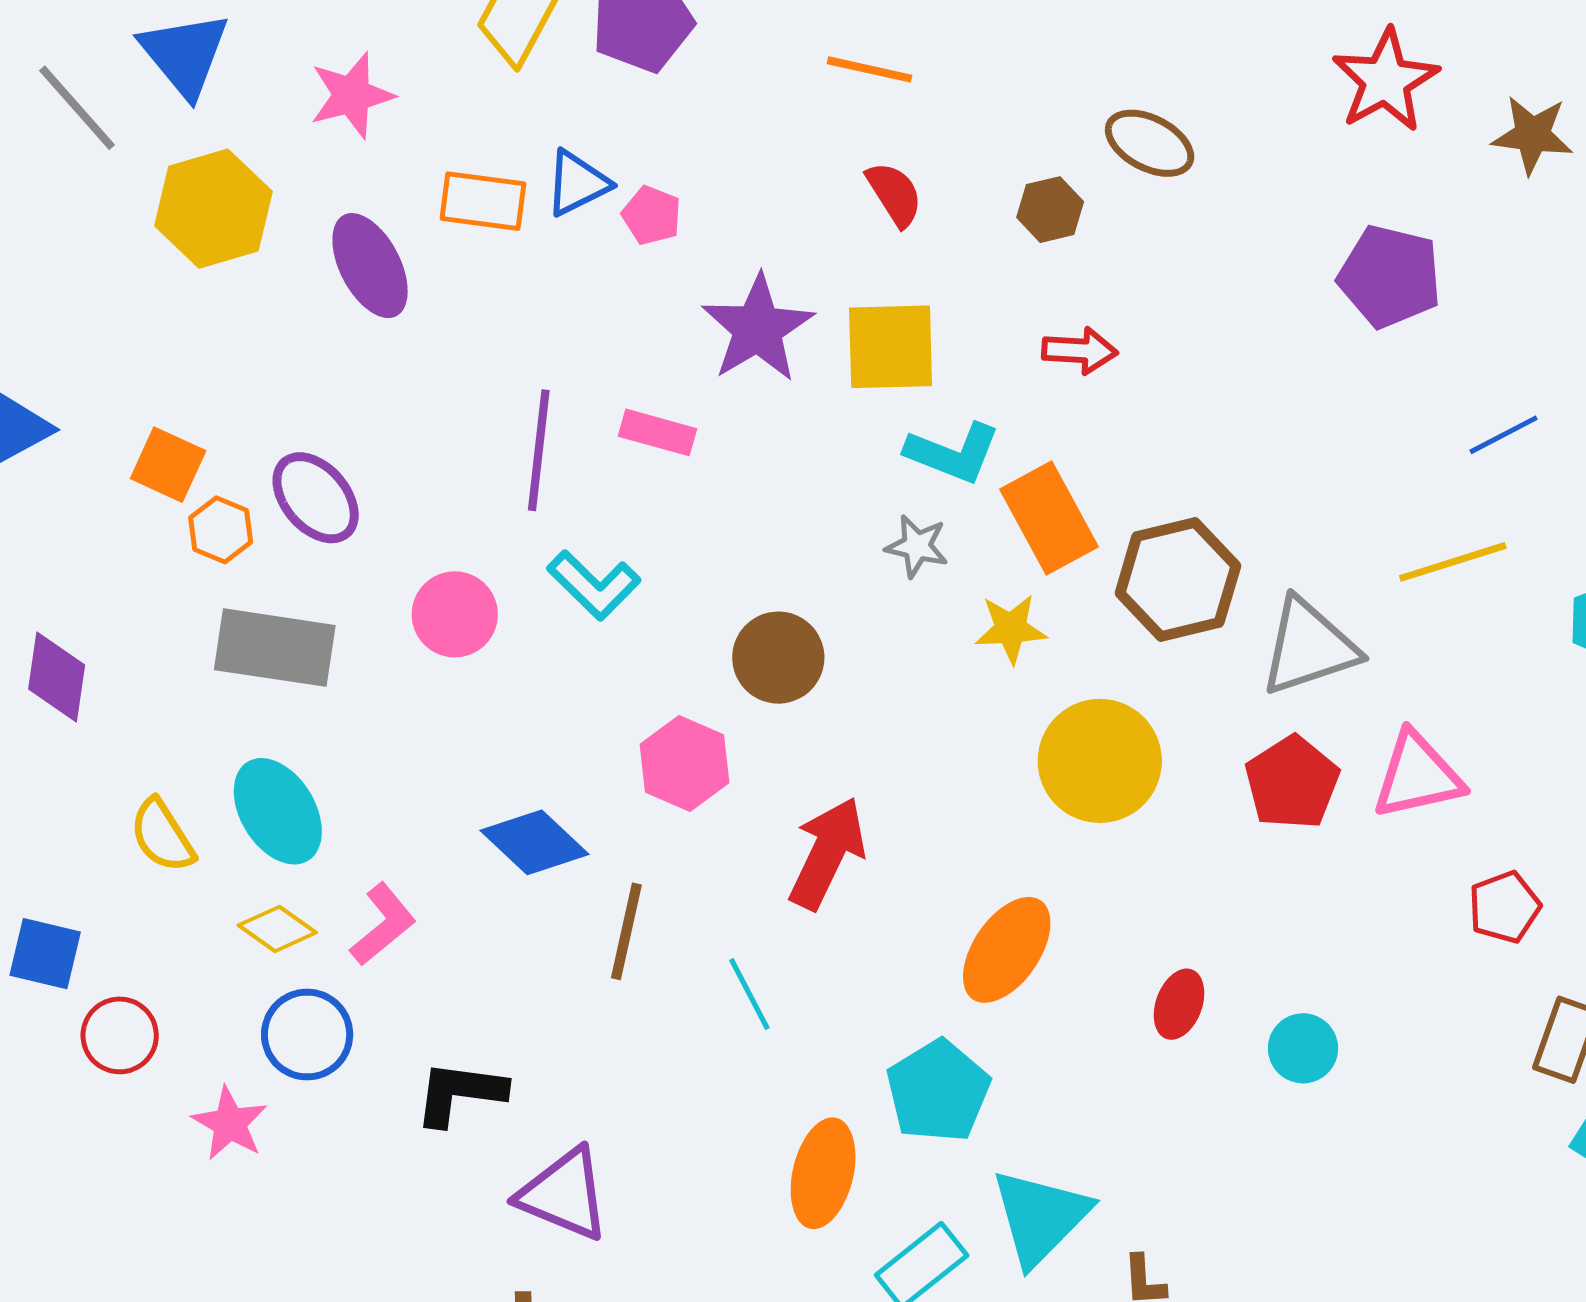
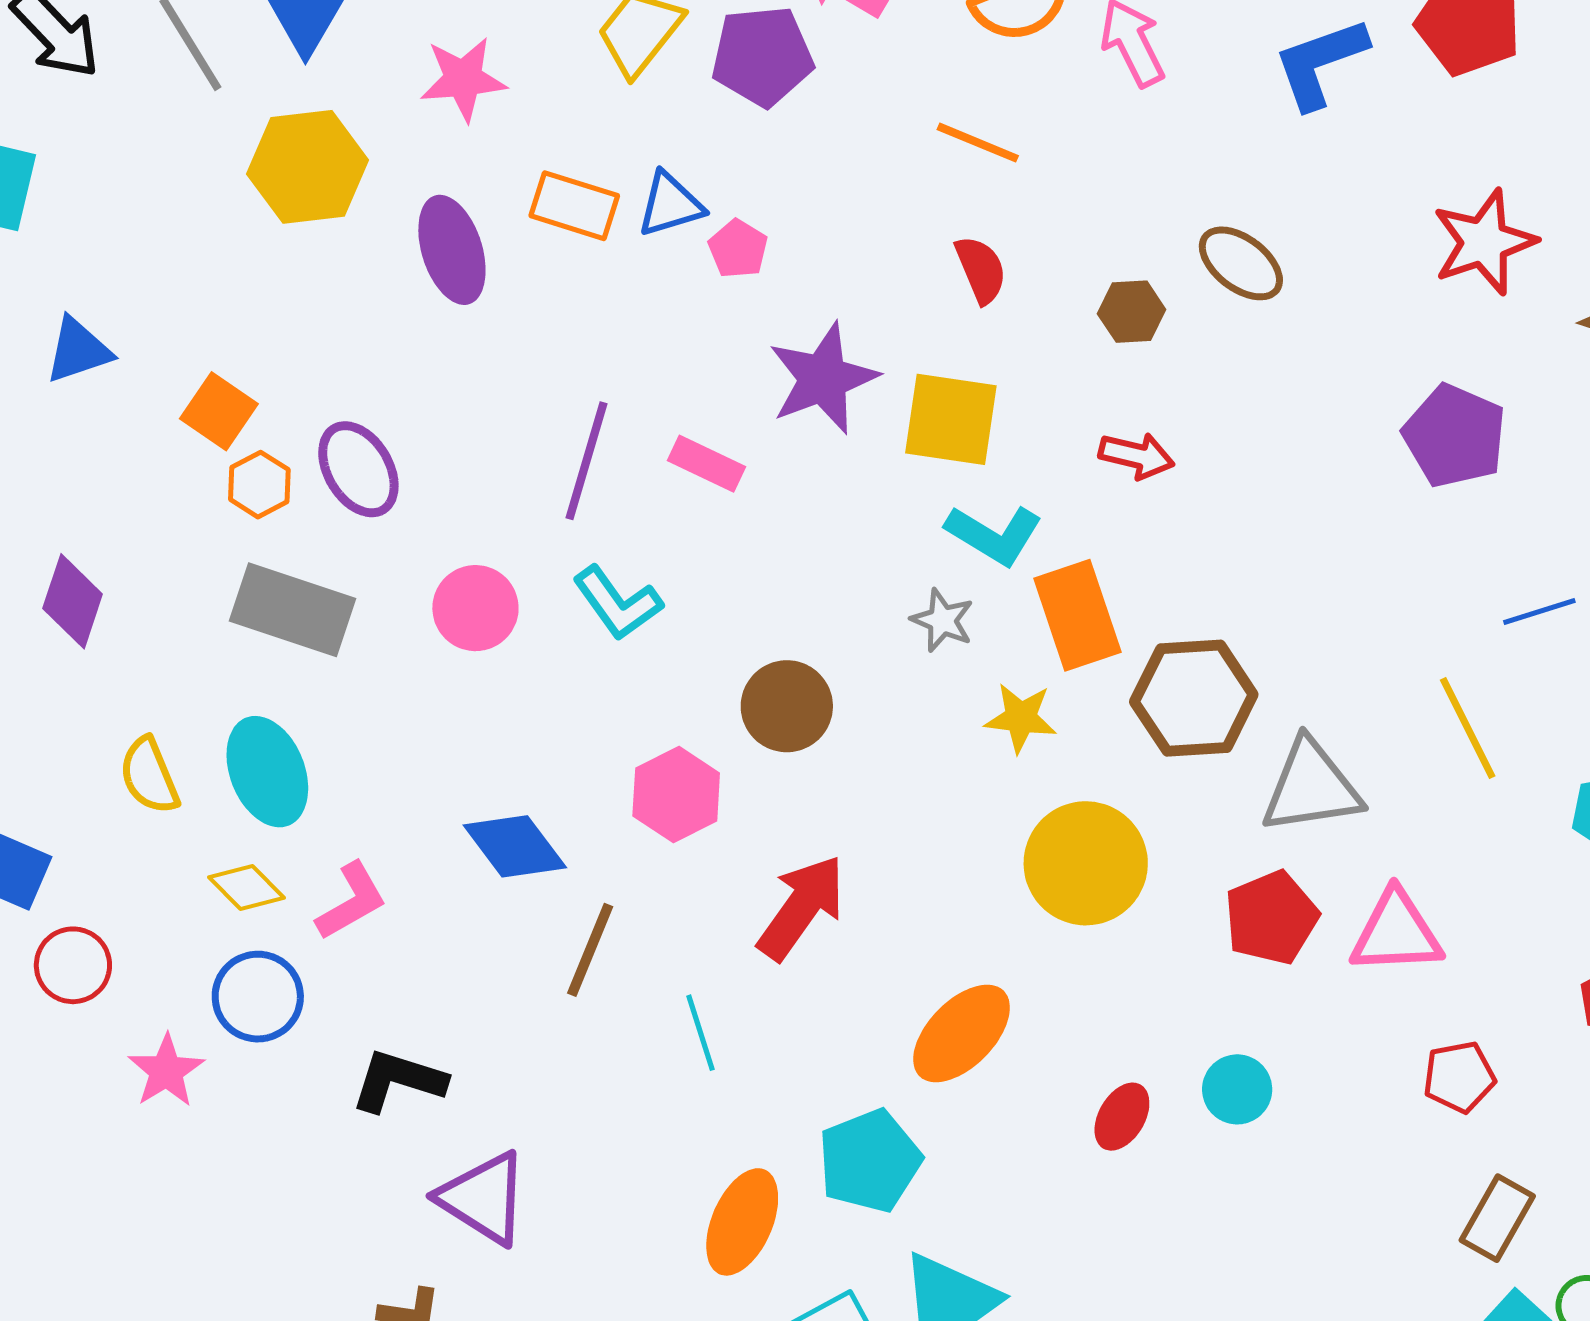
yellow line: (1453, 562) -> (1468, 728), turned 71
cyan circle: (1303, 1048) -> (1237, 1089), moved

